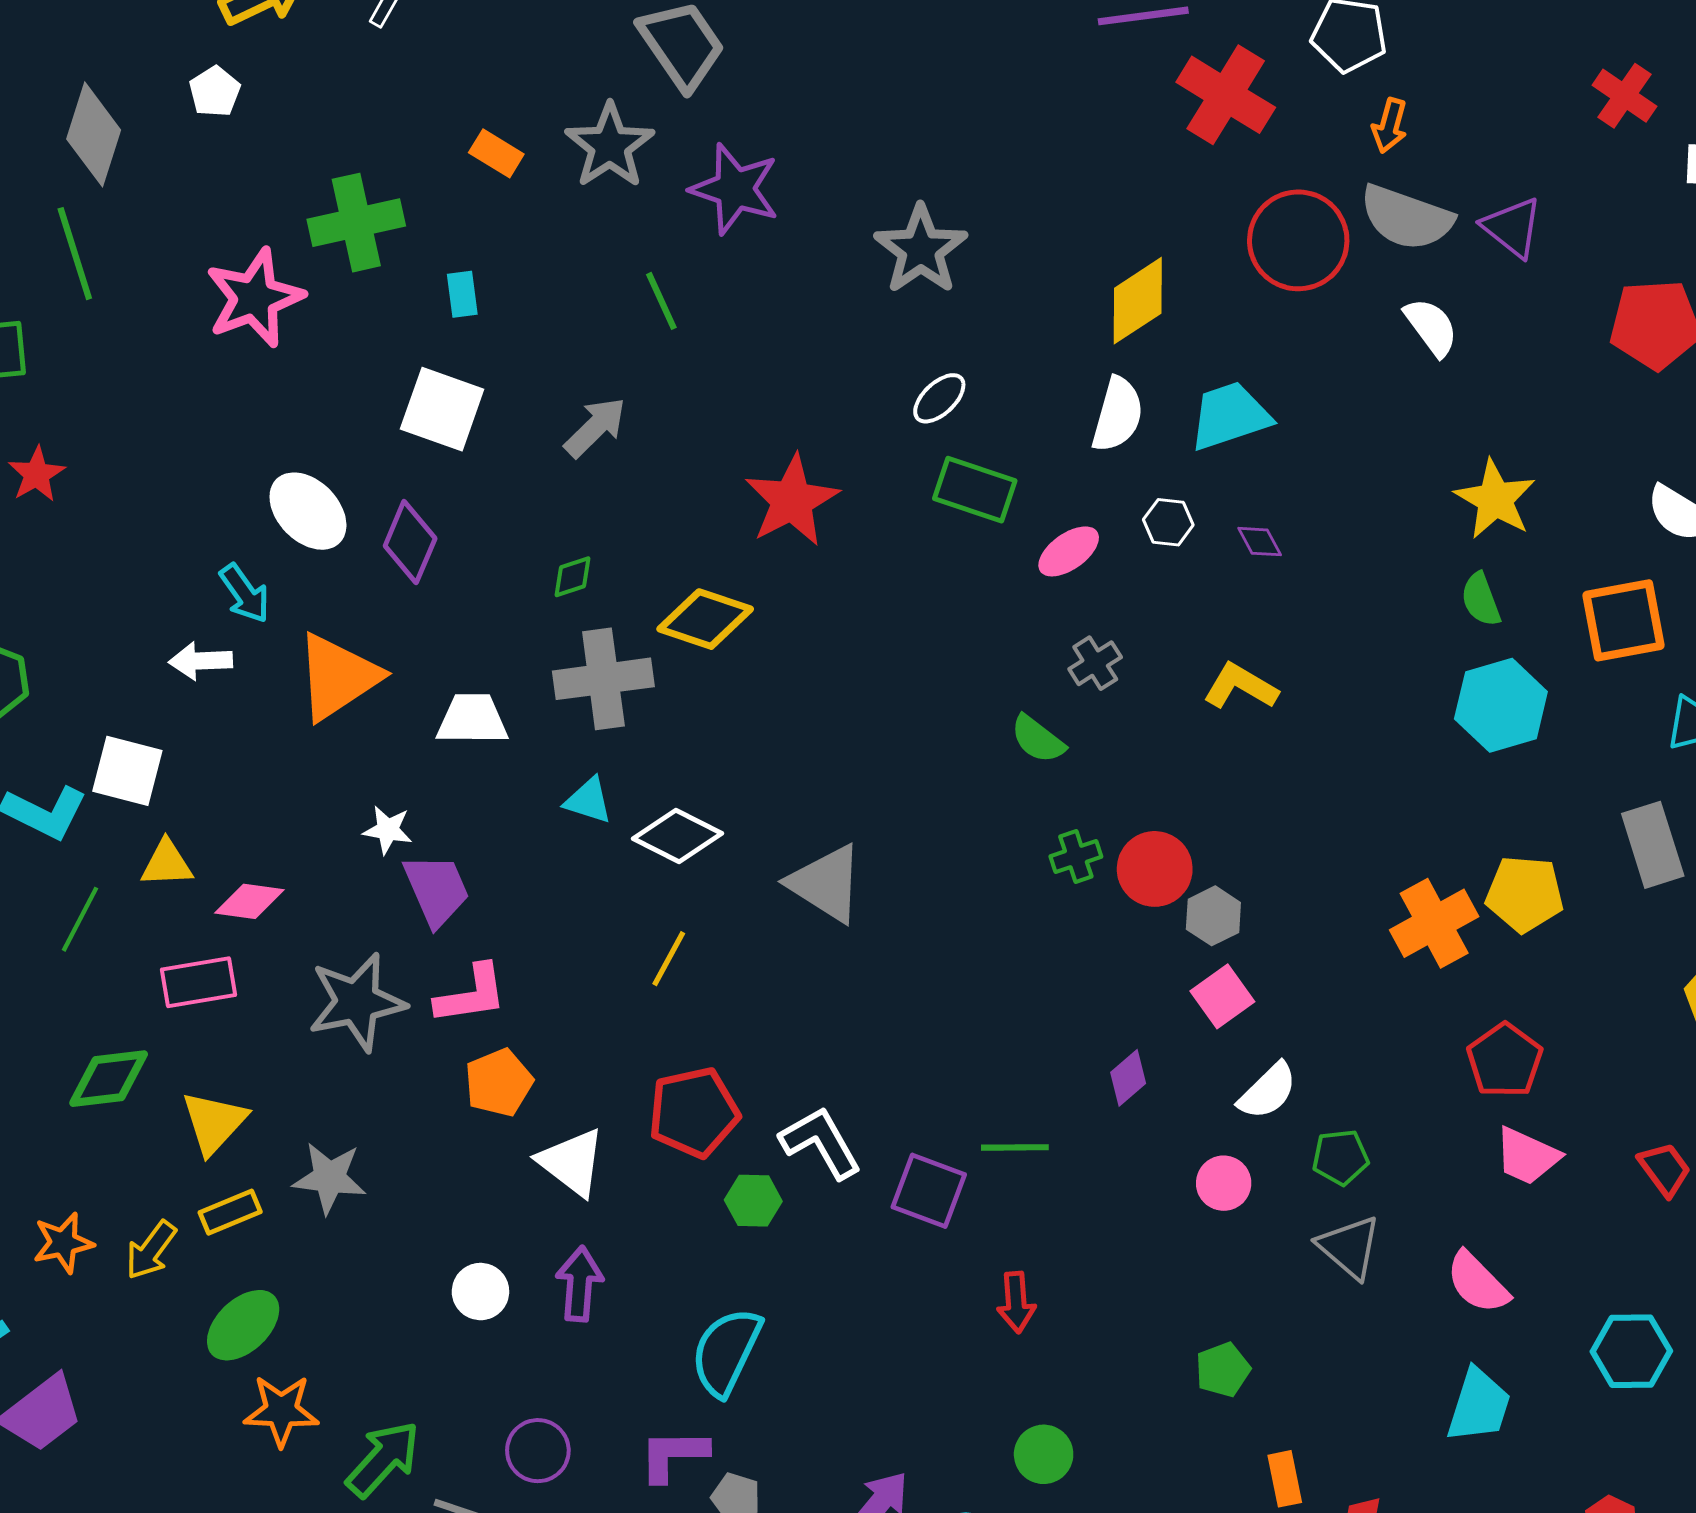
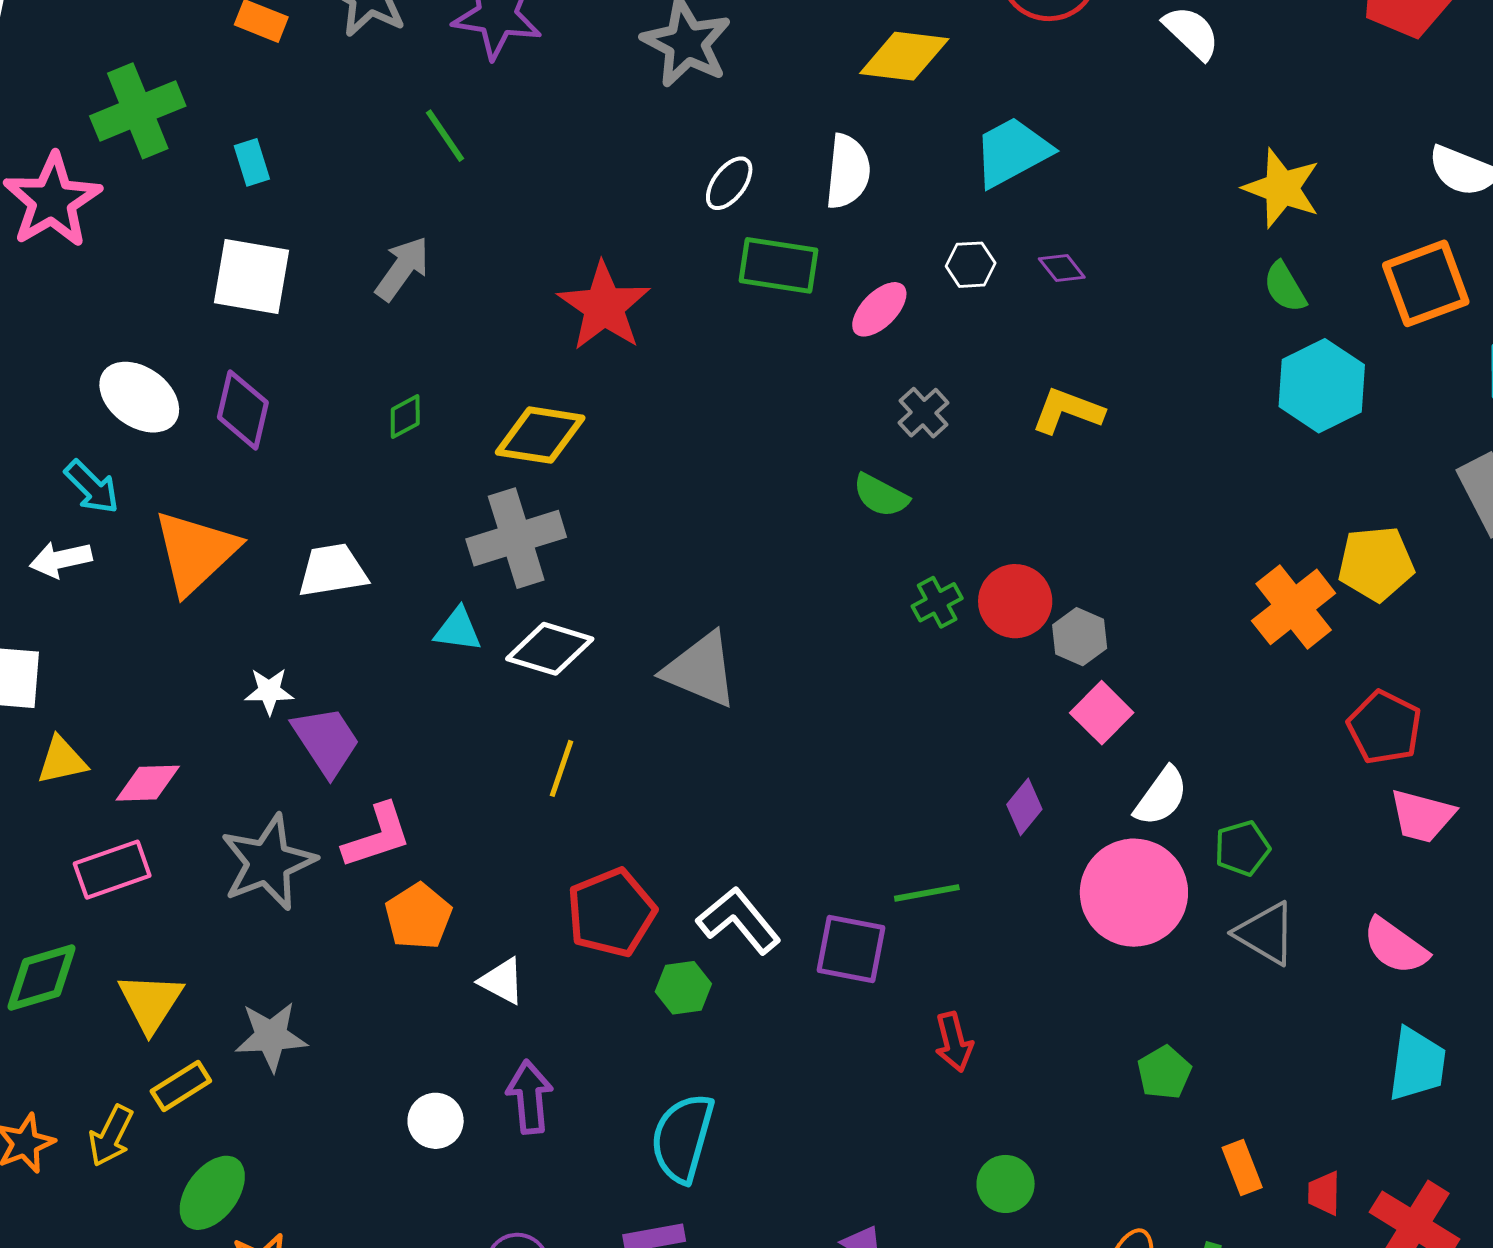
yellow diamond: (1138, 301) -> (904, 56), turned 50
white semicircle: (1118, 415) -> (848, 172), moved
gray cross: (603, 679) -> (516, 538), moved
white triangle: (572, 1162) -> (502, 981), size x0.7
pink circle: (1224, 1183) -> (1134, 893), size x2.0

